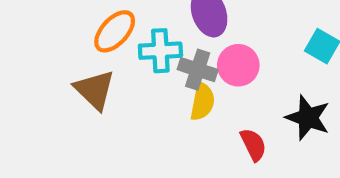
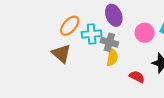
pink circle: (238, 65) -> (145, 33), moved
red semicircle: (253, 145) -> (137, 77), turned -35

